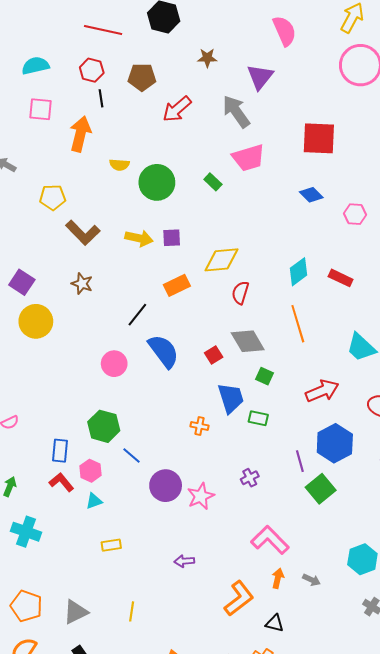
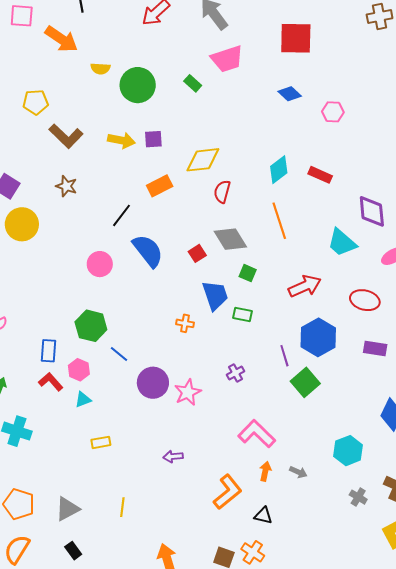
orange arrow: (80, 134) -> (61, 39), turned 112

